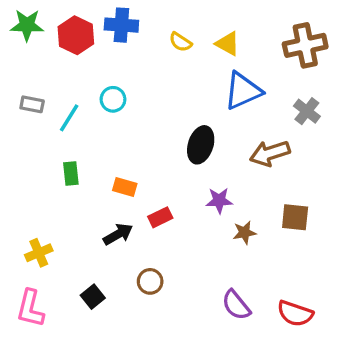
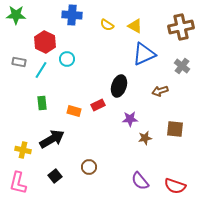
red hexagon: (76, 35) -> (45, 42), moved
brown arrow: (270, 153) -> (160, 91), size x0.7
red rectangle: (160, 217) -> (98, 105), moved
black arrow: (118, 234) -> (52, 139), moved, size x1.4
yellow cross: (39, 253) -> (23, 150), turned 35

